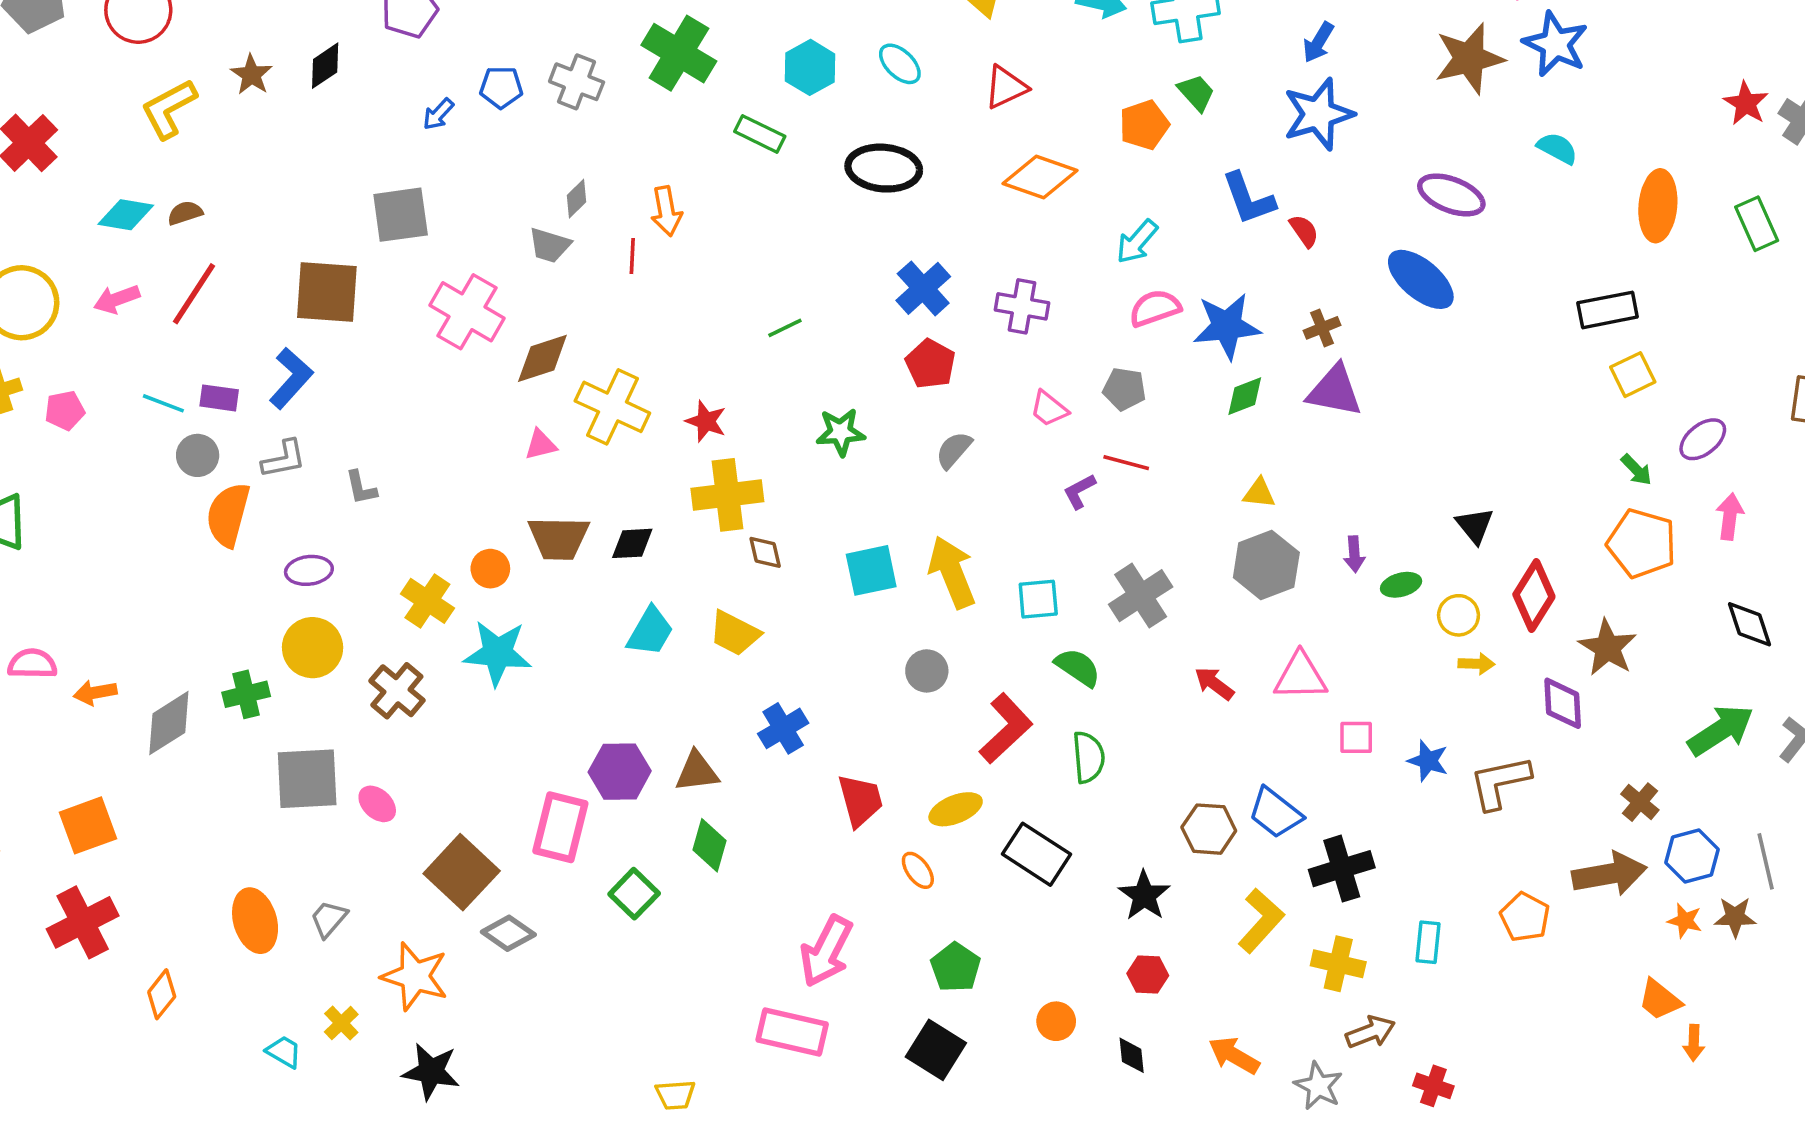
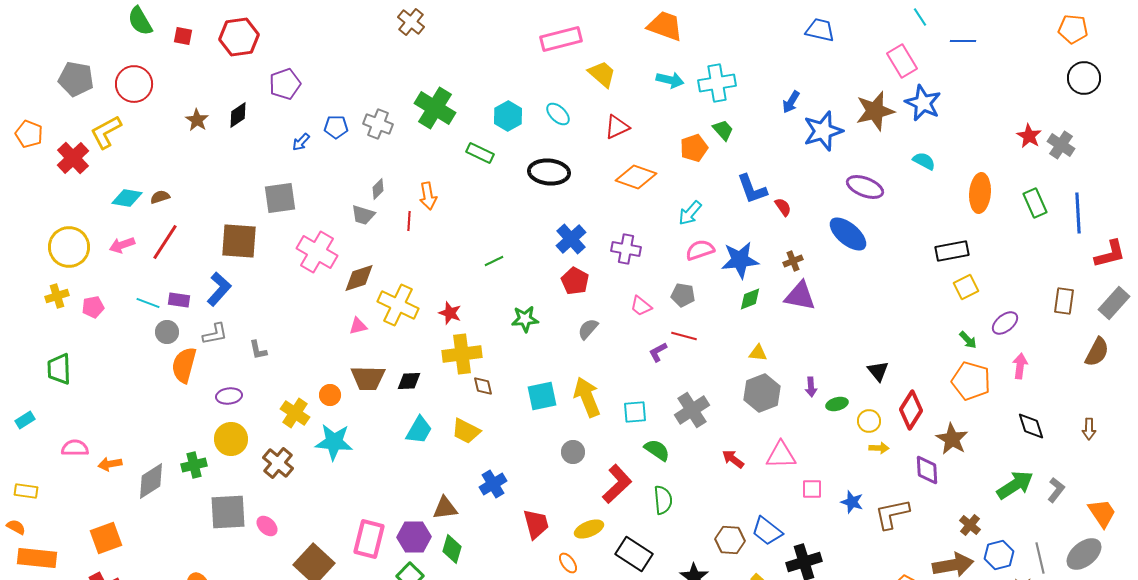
yellow L-shape: (169, 109) -> (106, 132), moved
blue star: (1318, 114) -> (823, 131), moved
purple hexagon: (620, 772) -> (414, 537), moved

